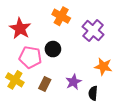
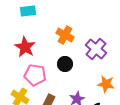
black circle: (53, 49) -> (65, 64), moved

